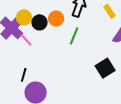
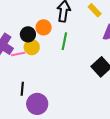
yellow circle: (24, 17) -> (32, 47), moved
pink line: (26, 40) -> (18, 54), turned -48

